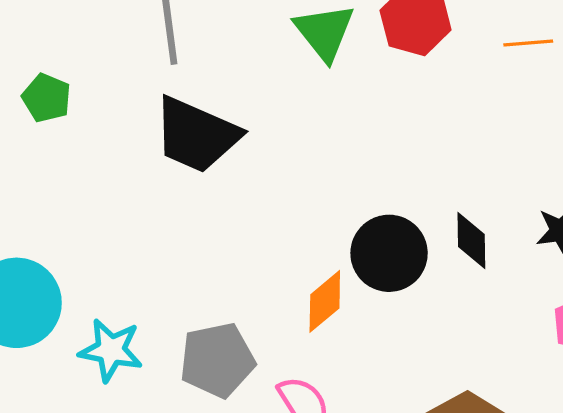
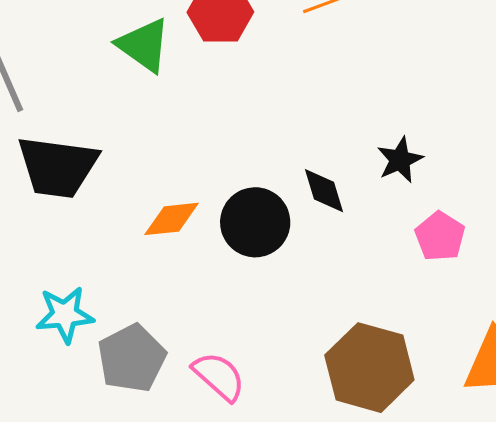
orange diamond: (325, 301) -> (172, 219), moved, turned 50
cyan star: (111, 350) -> (65, 315), moved

